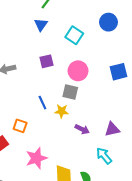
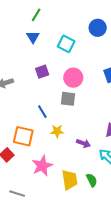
yellow star: (62, 111) -> (57, 131), moved
orange square: (20, 126) -> (23, 136), size x1.5
purple arrow: (82, 129) -> (83, 143), moved

